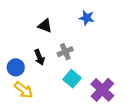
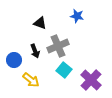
gray cross: (65, 52) -> (58, 46), size x1.5
yellow arrow: (24, 90) -> (31, 80), moved

